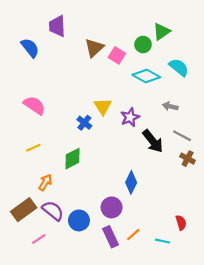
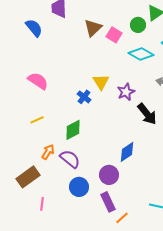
blue diamond: (131, 182) -> (127, 152), turned 30
purple semicircle: (53, 211) -> (70, 159), moved
orange line: (133, 235) -> (122, 218), moved
pink line: (39, 239) -> (42, 204), turned -48

